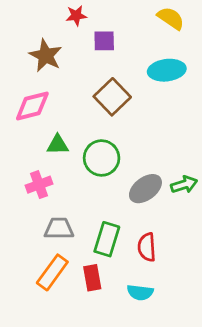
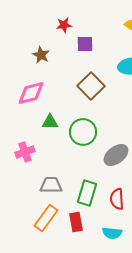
brown star: (46, 56) -> (41, 55), size x0.7
pink cross: (39, 185) -> (25, 152), moved

